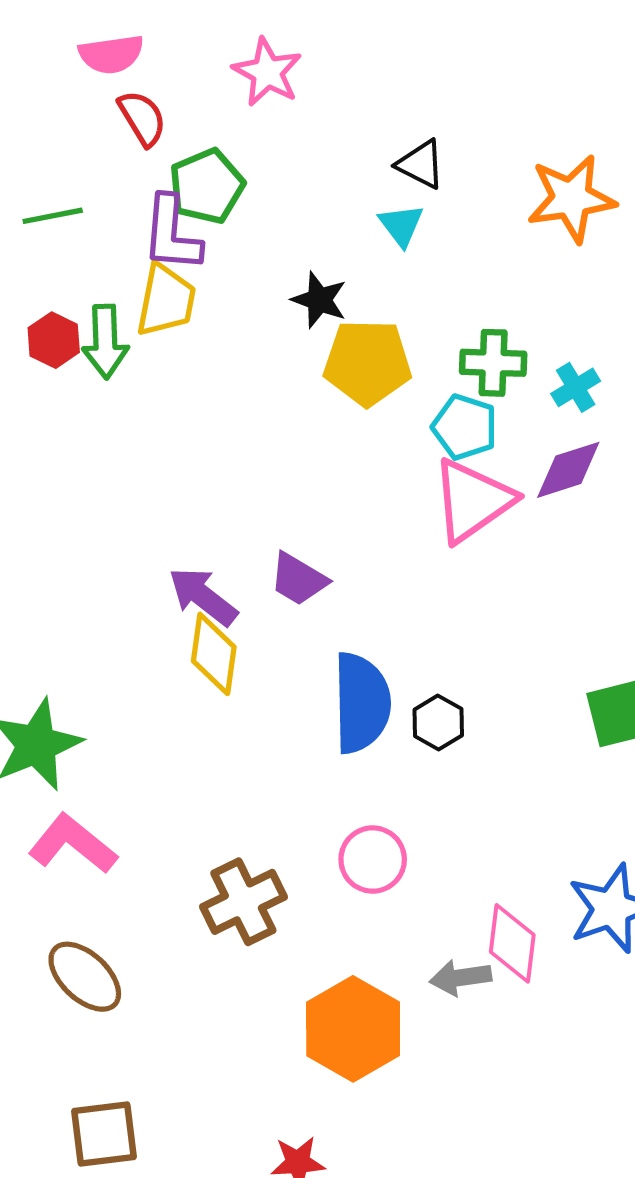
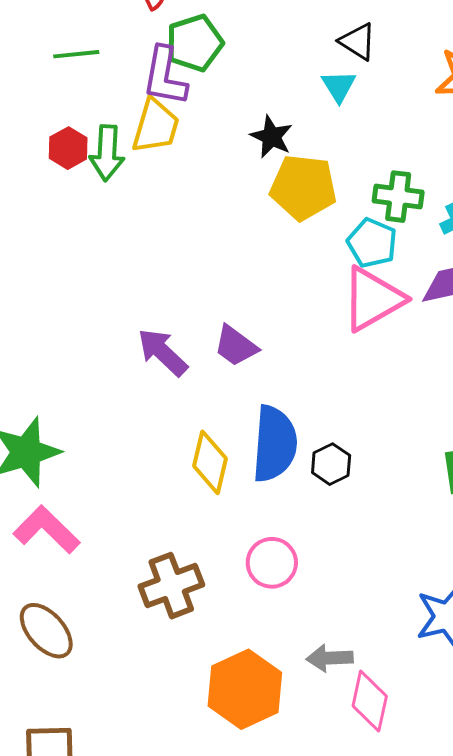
yellow diamond: (214, 654) -> (210, 462), moved
pink diamond: (512, 943) -> (370, 701), moved

